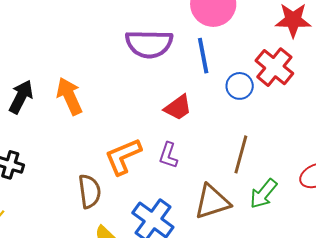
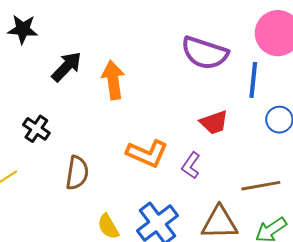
brown line: (241, 154) -> (261, 186), turned 48
orange L-shape: (123, 156) -> (147, 153), turned -150
brown semicircle: (90, 191) -> (77, 173), moved

